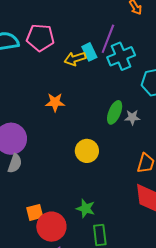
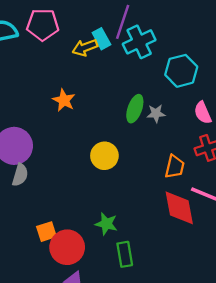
orange star: (55, 102) -> (64, 100), turned 30

